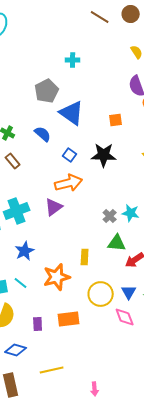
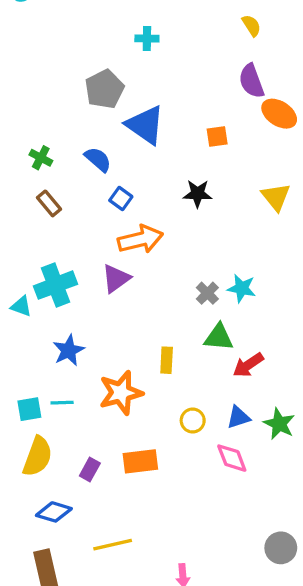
blue square: (70, 155) -> (121, 199), moved
black star: (104, 155) -> (198, 194), size x0.7
cyan line: (21, 283) -> (62, 403), turned -40
blue triangle: (129, 292) -> (238, 417), turned 42
yellow circle: (101, 294) -> (193, 421), size x0.6
purple rectangle: (38, 324) -> (90, 470), turned 32

